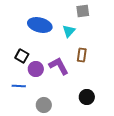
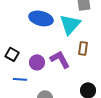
cyan triangle: (69, 31) -> (70, 24), size x1.6
black square: (22, 56) -> (12, 54), moved

